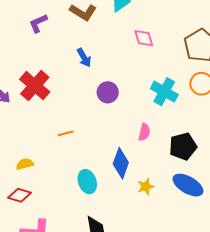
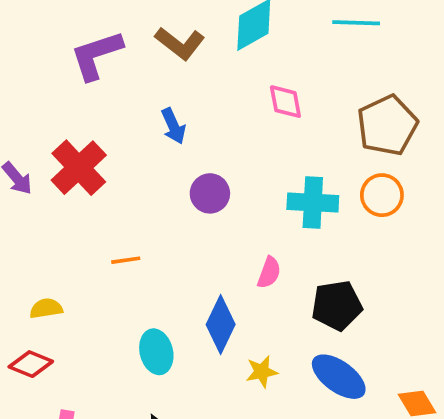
purple L-shape: (38, 23) -> (96, 55), size x1.5
cyan cross: (164, 92) -> (313, 202), turned -32

